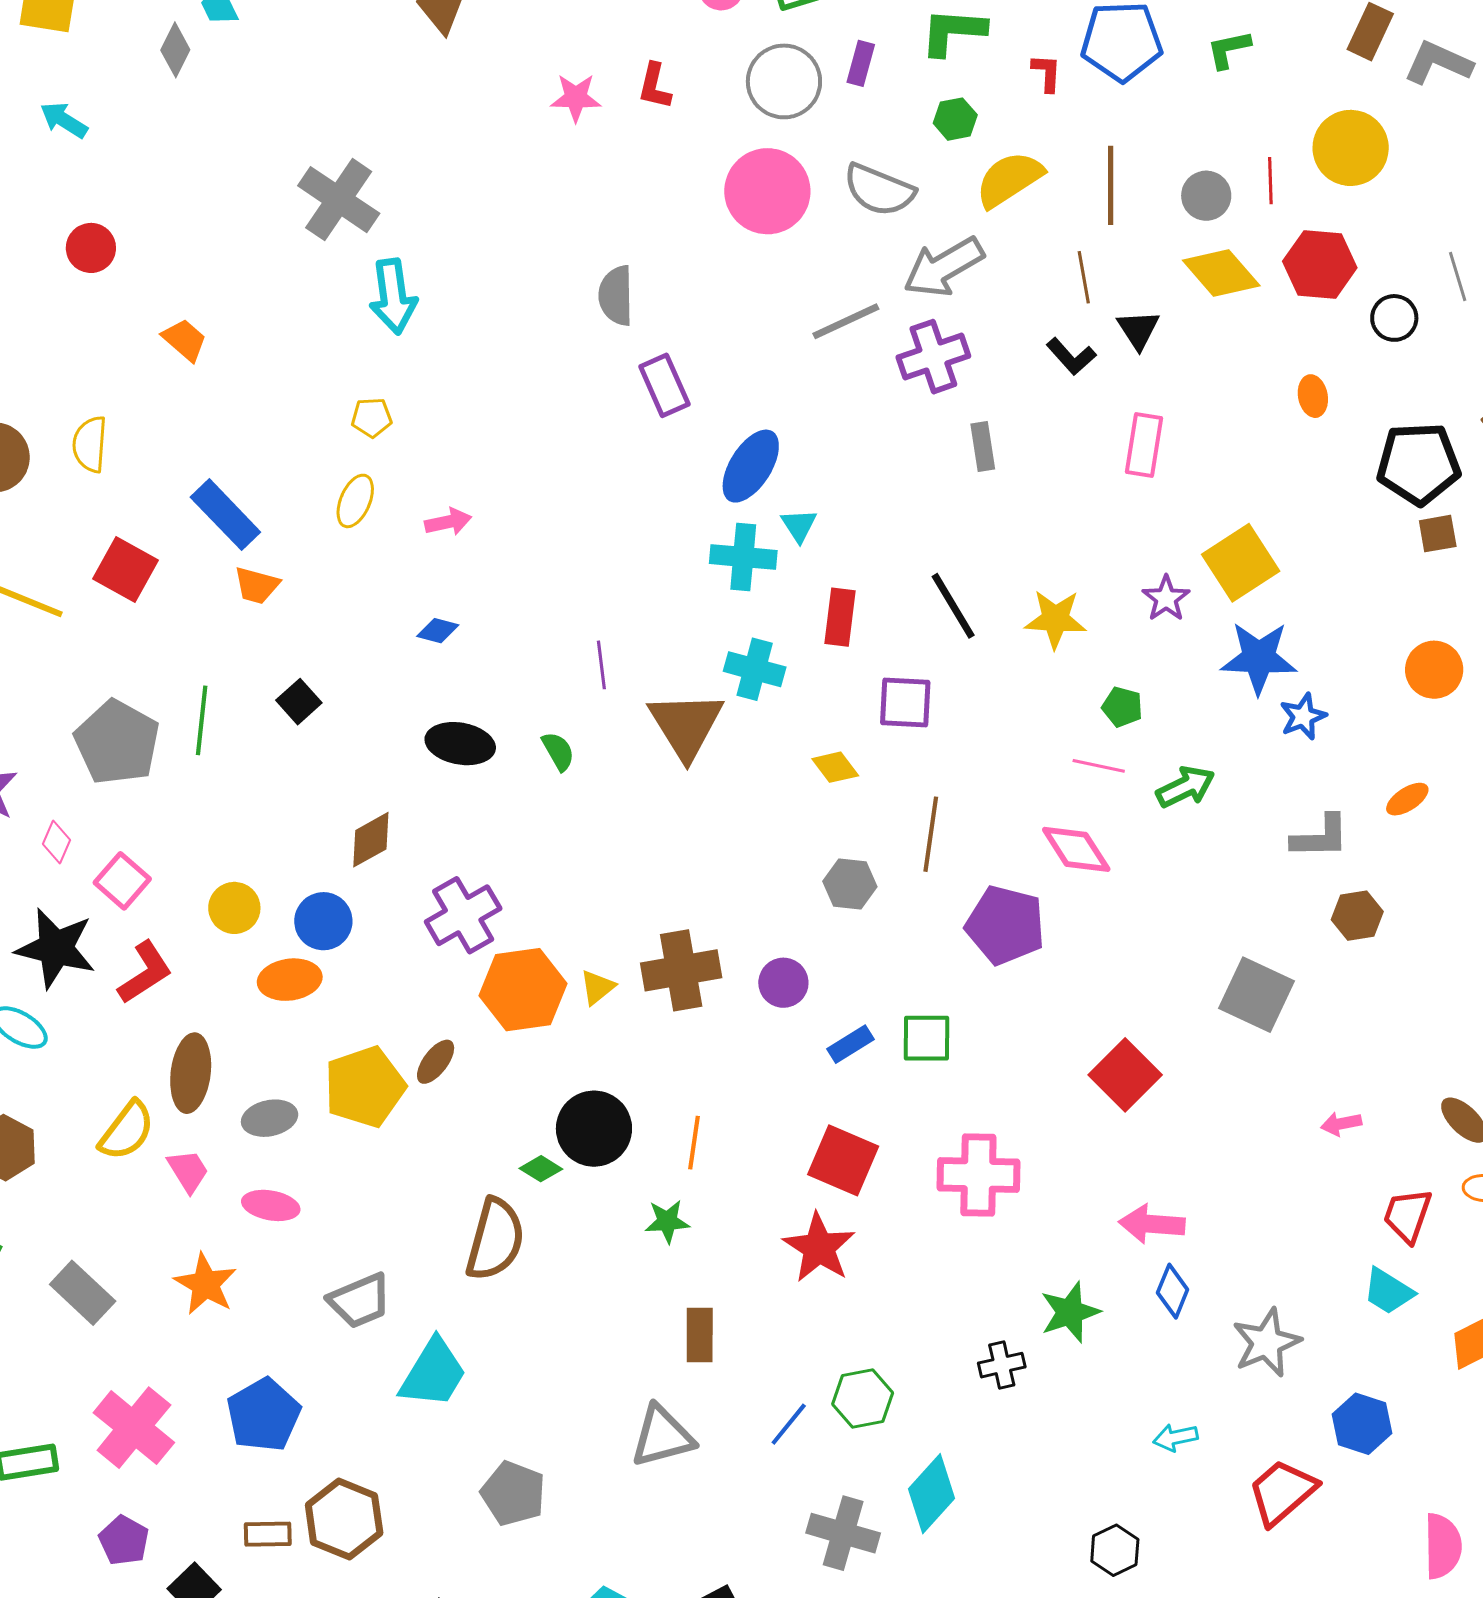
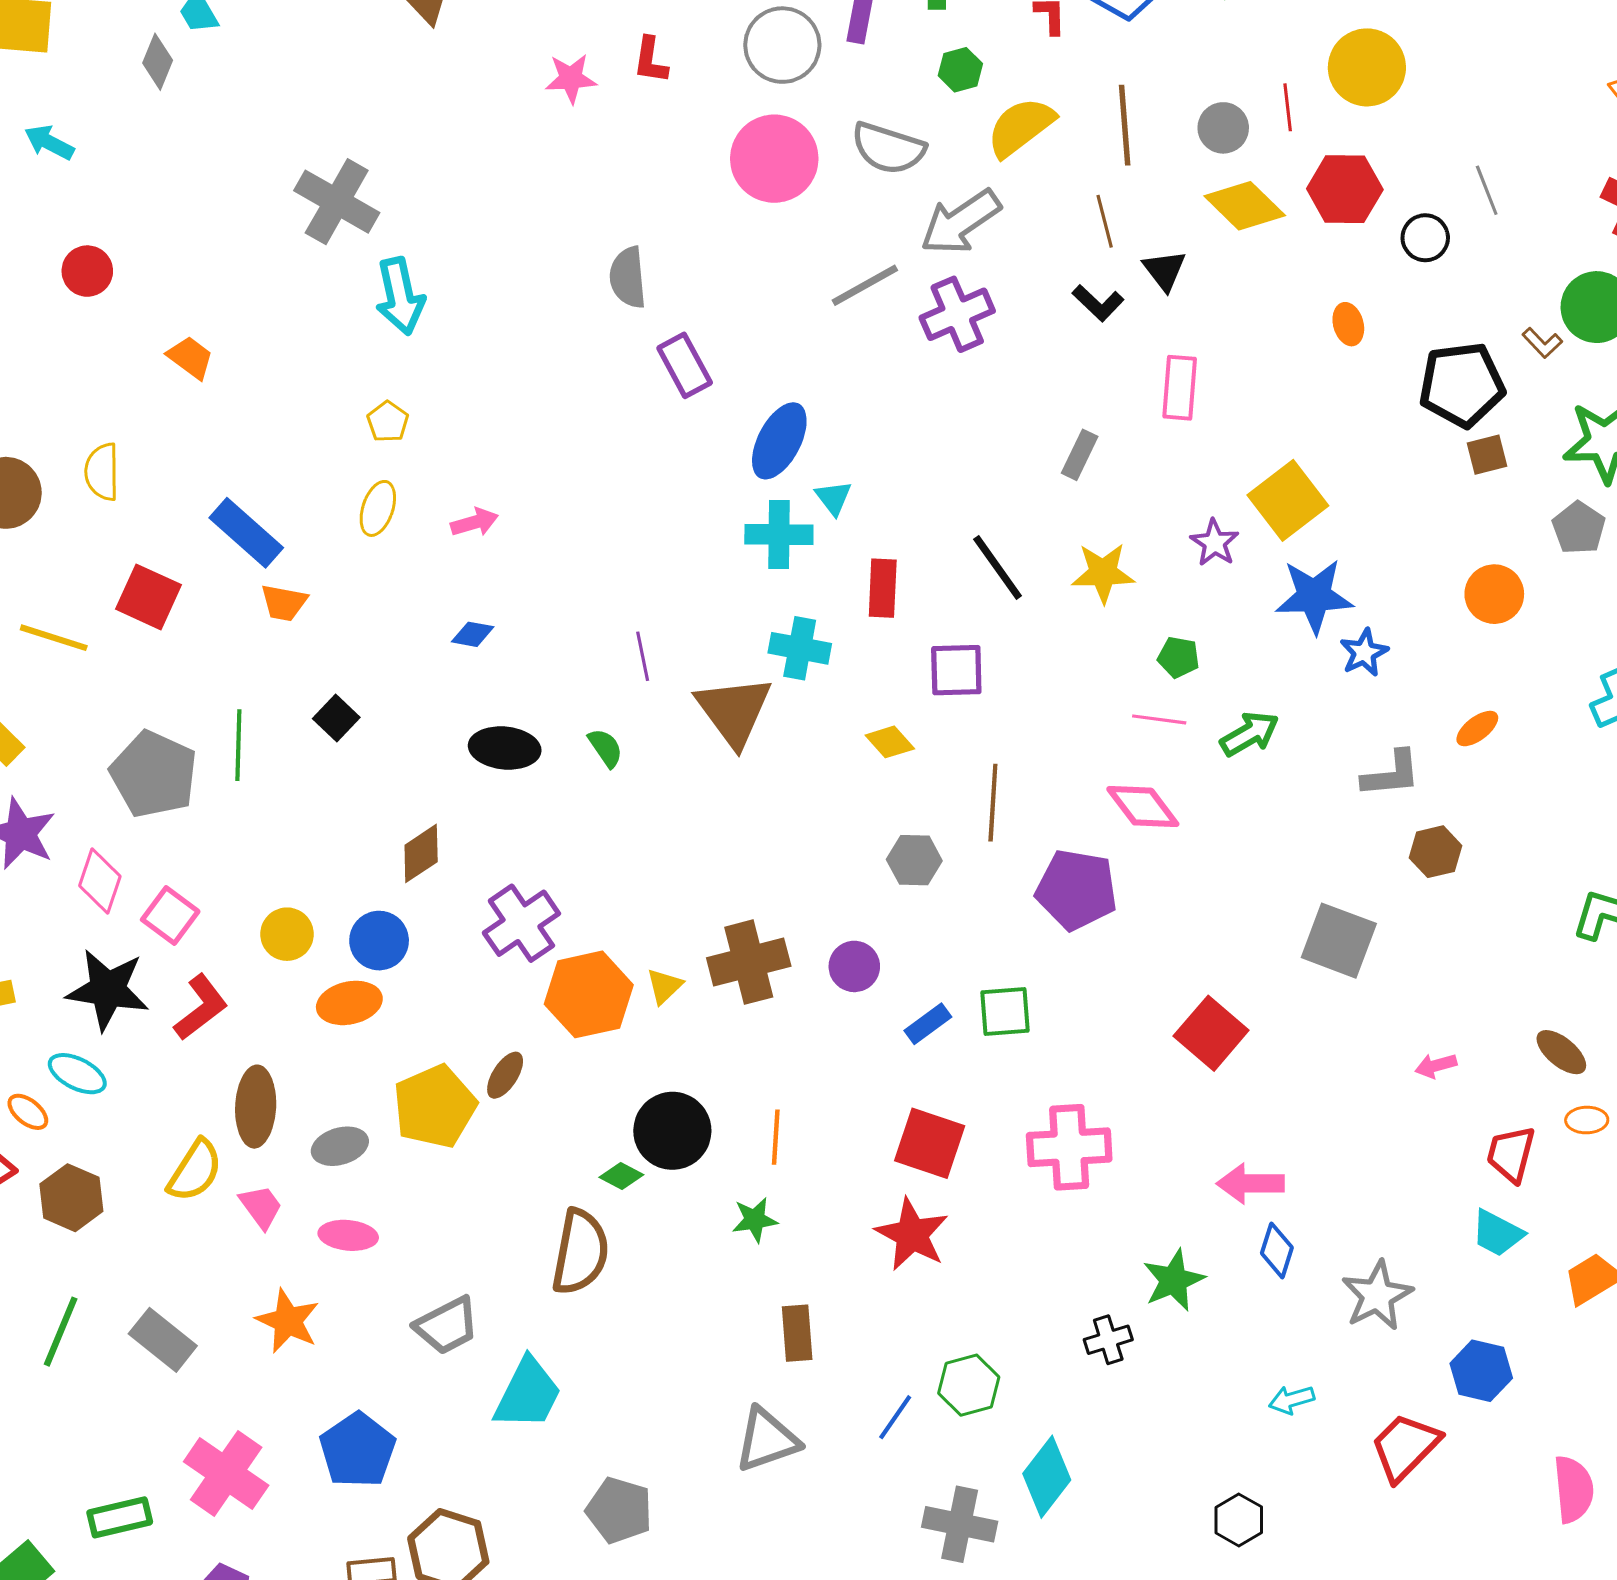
yellow pentagon: (372, 417) -> (388, 422), turned -30
gray rectangle: (983, 446) -> (1080, 455), moved, turned 39
pink diamond: (57, 842) -> (100, 881), size x1.5

